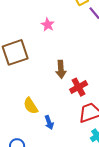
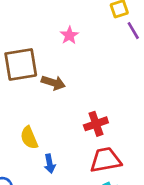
brown arrow: (61, 69) -> (53, 83), moved, turned -78

